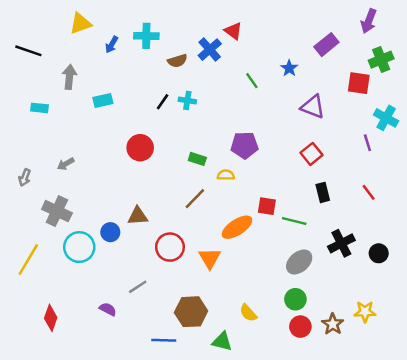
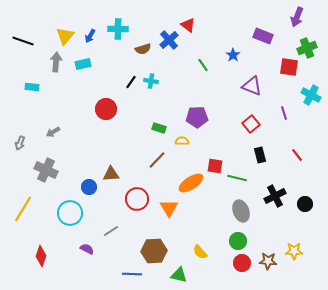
yellow triangle: (81, 23) -> (65, 36), moved, turned -30
purple rectangle: (326, 45) -> (263, 36), turned 60
cyan rectangle: (103, 100) -> (83, 64), moved
purple line: (367, 143) -> (284, 113), moved
red circle: (140, 148) -> (106, 109), moved
cyan circle: (79, 247) -> (70, 213), moved
gray ellipse: (299, 262) -> (241, 211), turned -70
brown star: (333, 324) -> (268, 261), turned -30

